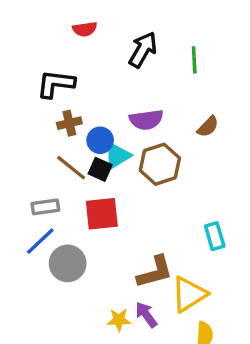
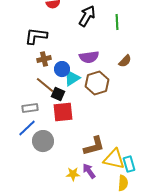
black square: (100, 169) -> (58, 94), moved
cyan rectangle: (215, 236) -> (129, 164), moved
yellow triangle: (189, 294) -> (114, 159), turned 45

